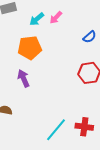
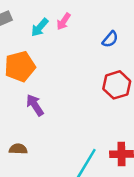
orange pentagon: (30, 48) -> (20, 66), moved

